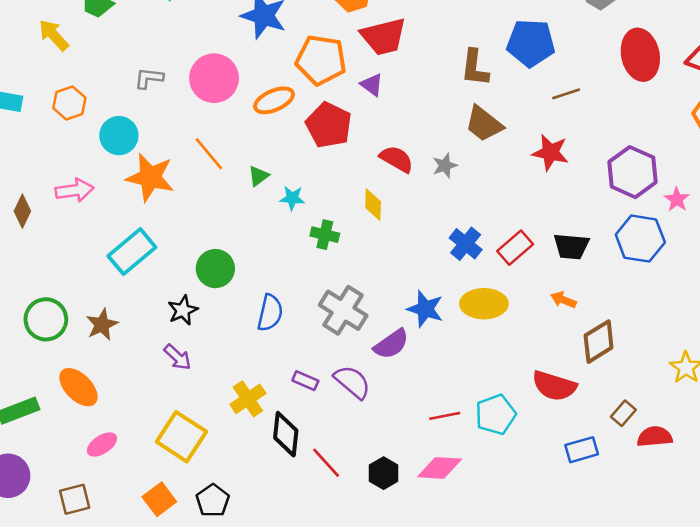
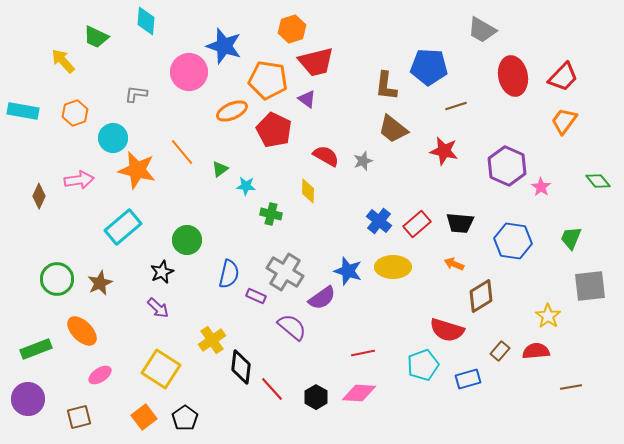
pink circle: (214, 78) -> (189, 72), moved
blue hexagon: (640, 239) -> (513, 241), moved
purple rectangle: (305, 381) -> (256, 296), moved
cyan pentagon: (496, 415) -> (423, 365), moved
red semicircle: (655, 437) -> (536, 351), moved

